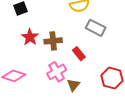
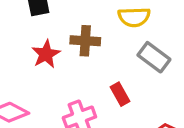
brown cross: (53, 41) -> (85, 41), moved

